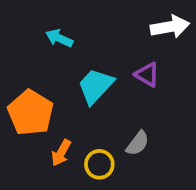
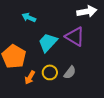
purple triangle: (147, 75) -> (75, 36), size x1.5
yellow circle: (99, 164) -> (50, 72), moved

